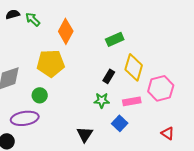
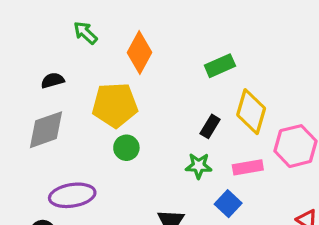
black semicircle: (13, 14) -> (53, 80), moved
green circle: (40, 95) -> (126, 148), moved

